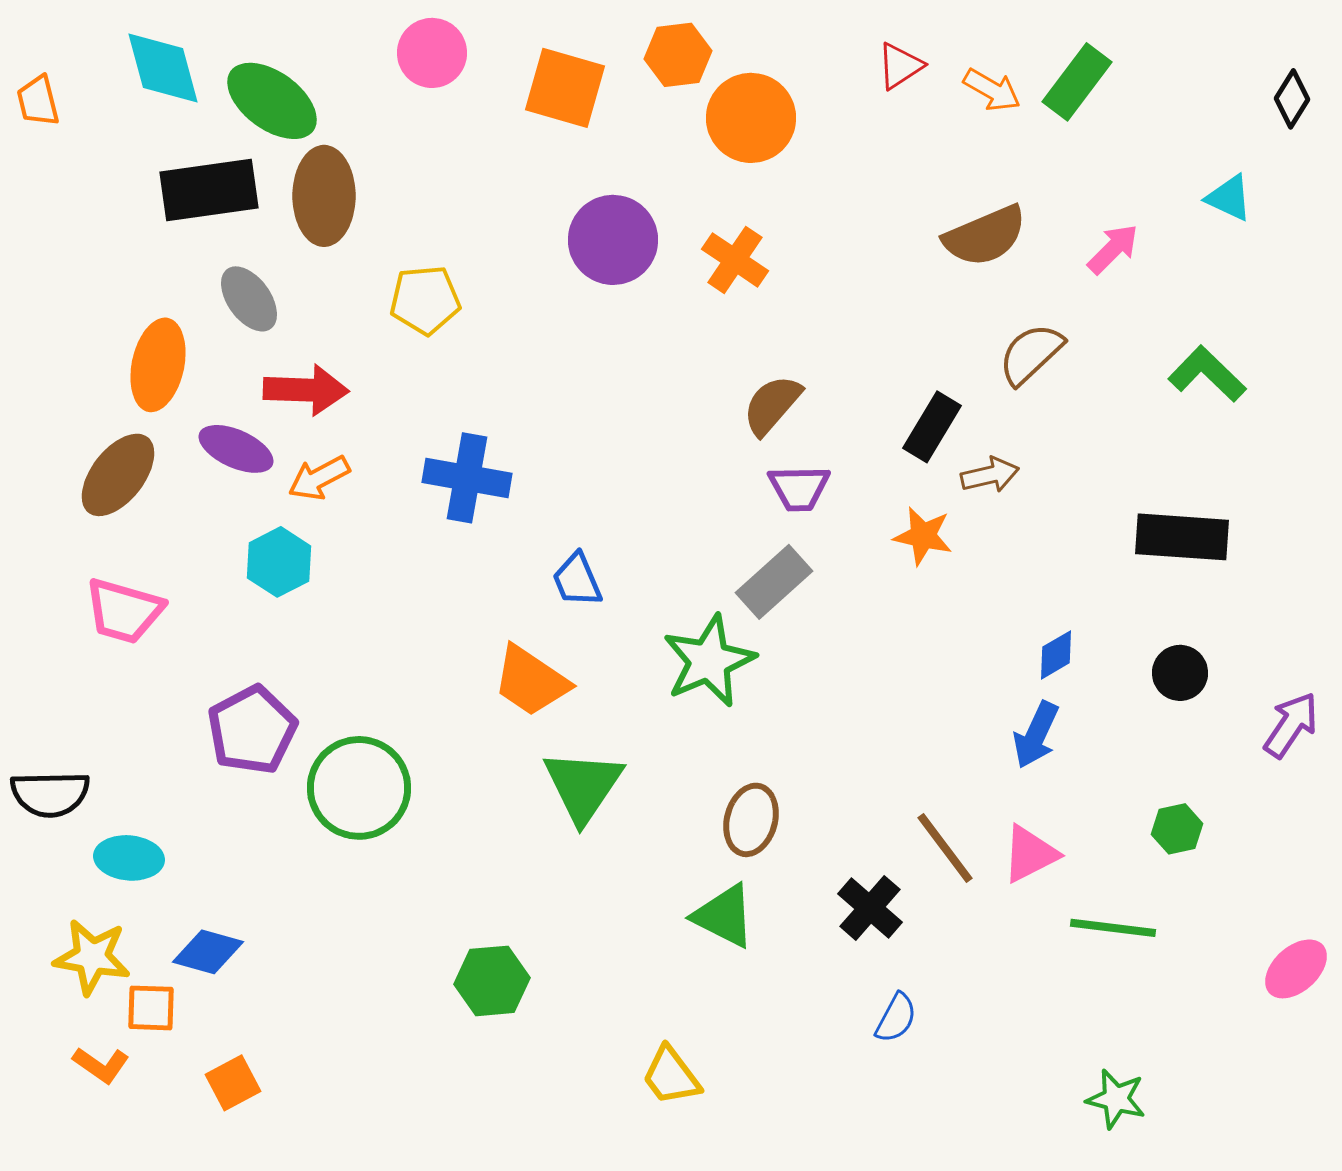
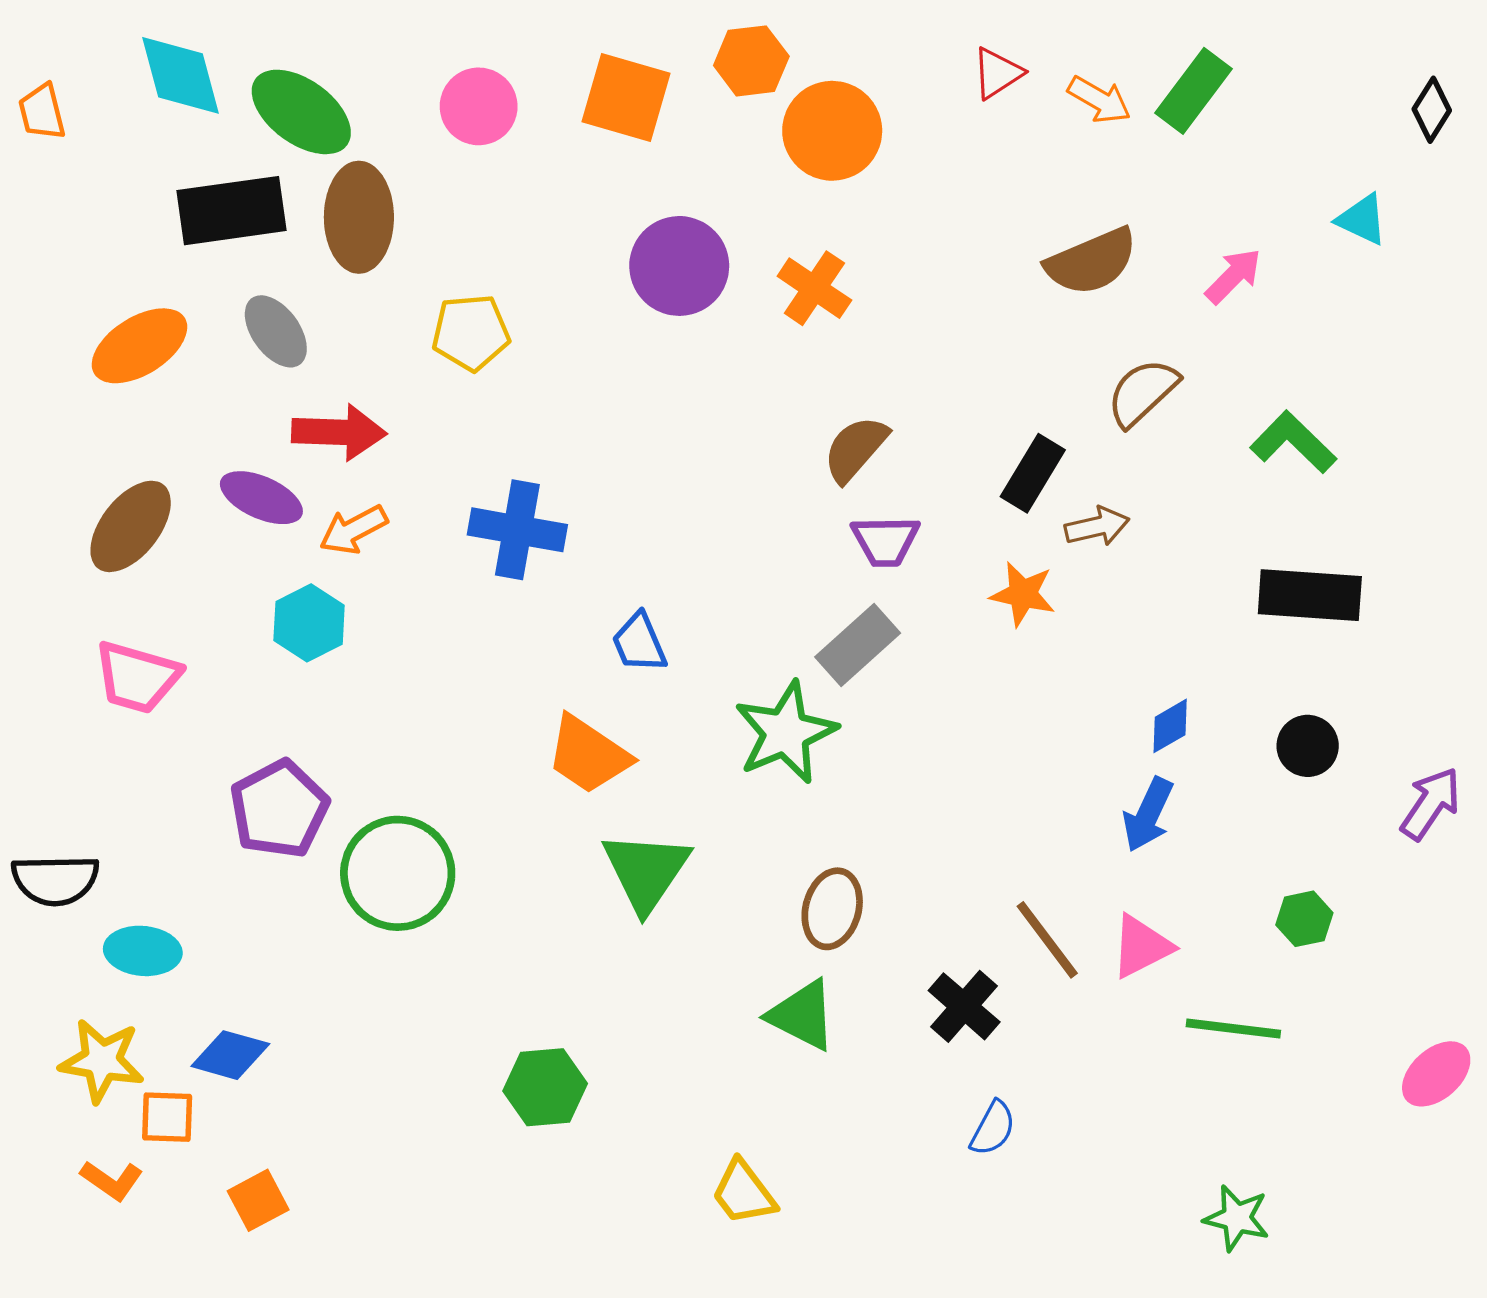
pink circle: (432, 53) -> (479, 106), moved
orange ellipse: (158, 365) -> (139, 346), moved, turned 46
green L-shape: (1207, 374) -> (1293, 442), moved

